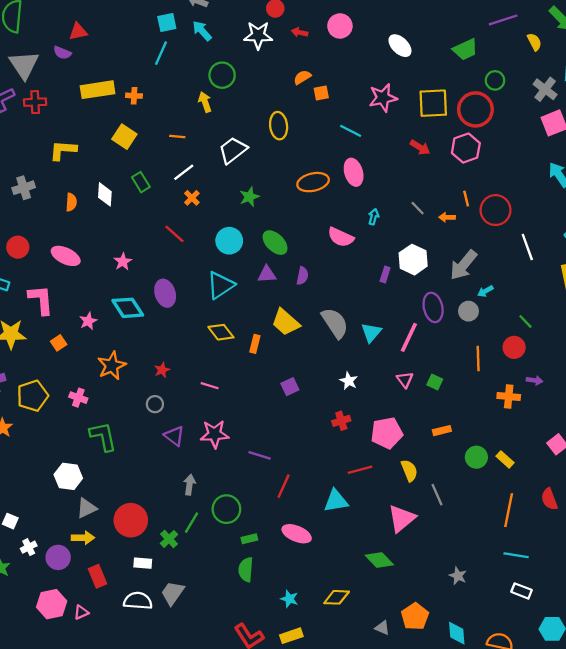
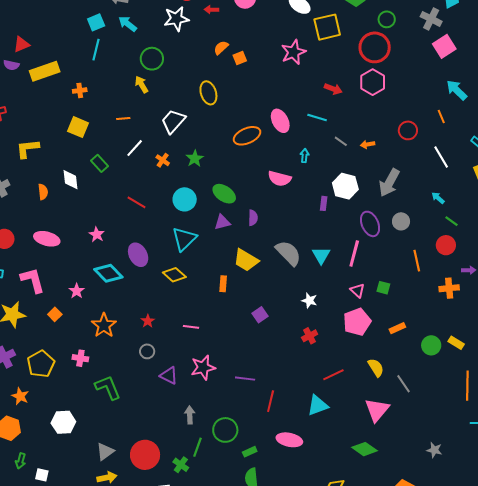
yellow rectangle: (98, 90) -> (45, 71), moved
yellow square: (433, 103) -> (327, 27), moved
cyan line: (351, 131) -> (317, 117), moved
orange cross: (192, 198) -> (163, 160), moved
orange line: (466, 199) -> (441, 117), moved
red circle: (496, 210) -> (408, 130), size x0.7
cyan arrow: (485, 291) -> (438, 198), moved, turned 80
yellow diamond: (221, 332) -> (174, 275), moved
pink pentagon: (387, 433) -> (357, 322), moved
white hexagon: (68, 476) -> (63, 422), moved

